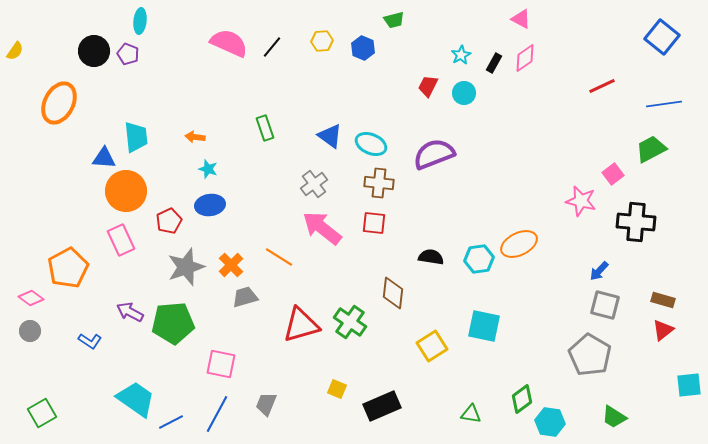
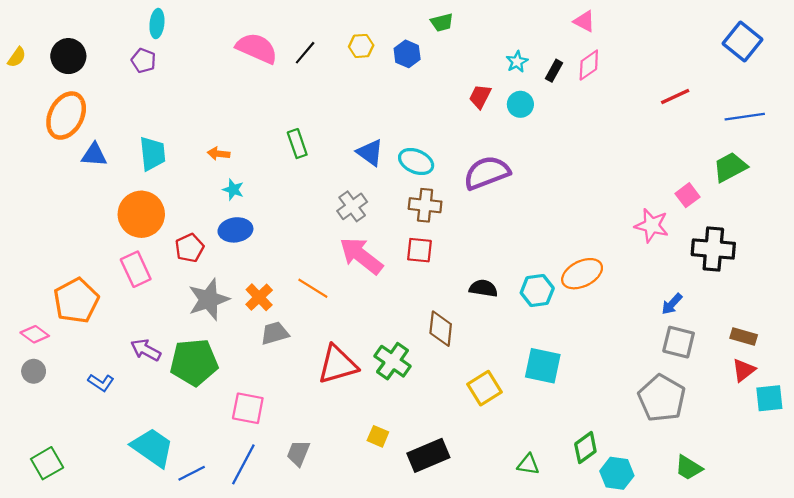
black circle: (94, 51) -> (68, 56), moved
blue triangle: (104, 158) -> (94, 155), moved
cyan square: (689, 385) -> (769, 398), moved

